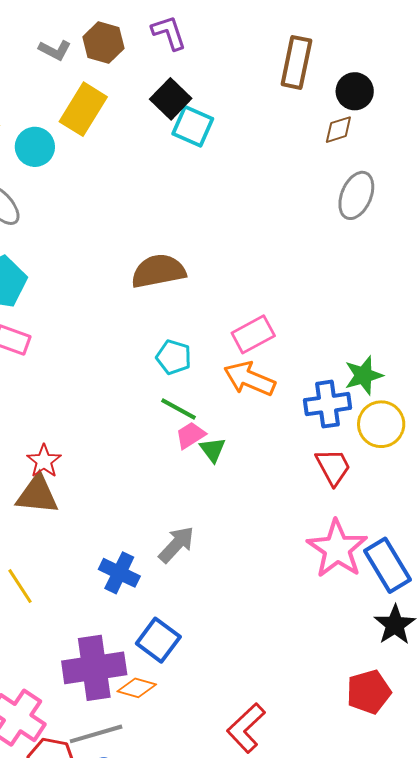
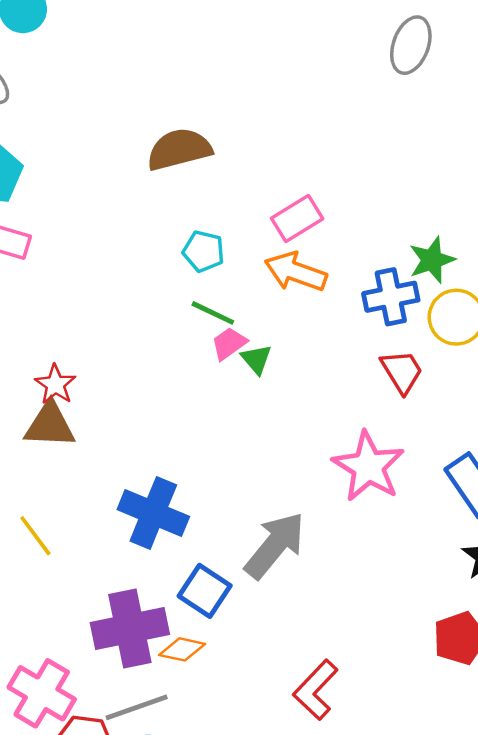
gray arrow: (176, 545) -> (275, 545), moved, size x1.5
pink star: (337, 549) -> (368, 467), moved
blue cross: (119, 573) -> (153, 513), size x1.4

